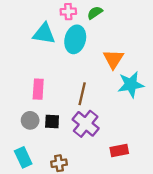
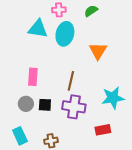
green semicircle: (95, 13) -> (91, 11), moved
cyan star: (131, 84) -> (113, 98), moved
purple cross: (86, 124) -> (74, 107), turned -30

